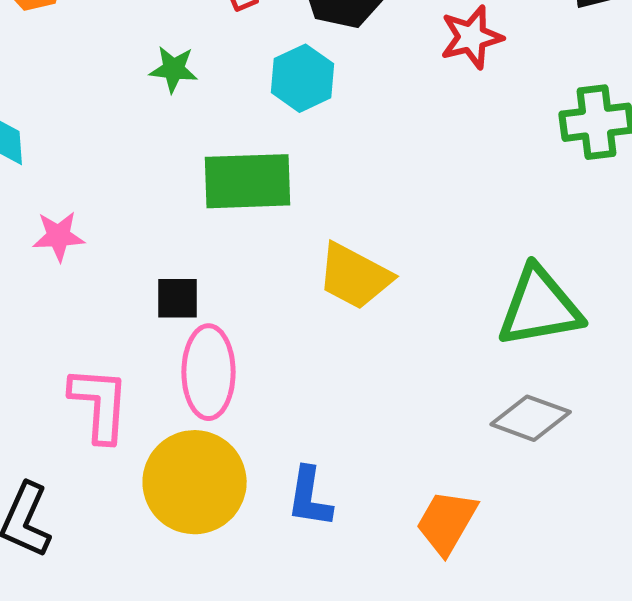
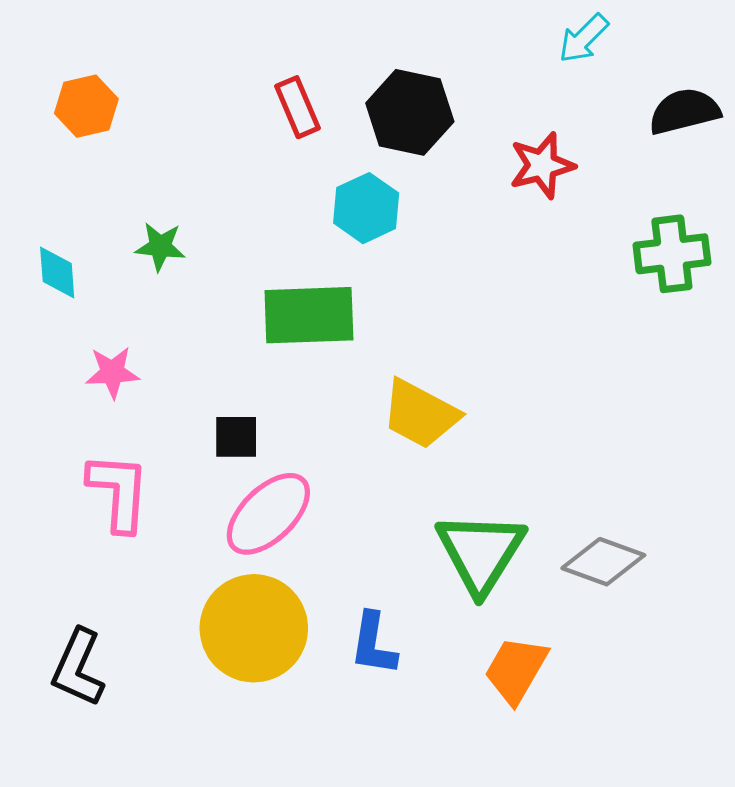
green star: (174, 69) -> (160, 247), moved
green triangle: (540, 307) -> (481, 552), moved, turned -48
pink ellipse: (209, 372) -> (268, 514), turned 46
pink L-shape: (100, 404) -> (119, 492), moved

